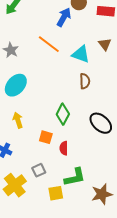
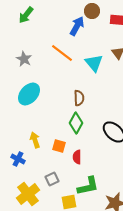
cyan triangle: (81, 54) -> (94, 63), turned 30
brown semicircle: (85, 81) -> (79, 98), moved
yellow arrow: (18, 120) -> (35, 140), moved

